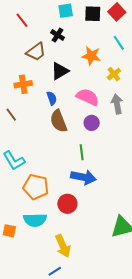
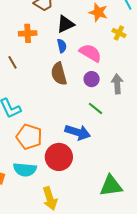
yellow cross: (114, 74) -> (119, 33), turned -32
blue semicircle: (52, 98) -> (62, 46), moved
gray arrow: (117, 104) -> (117, 84), moved
green line: (82, 152) -> (95, 108), moved, turned -49
red circle: (67, 204) -> (59, 157), size x1.4

